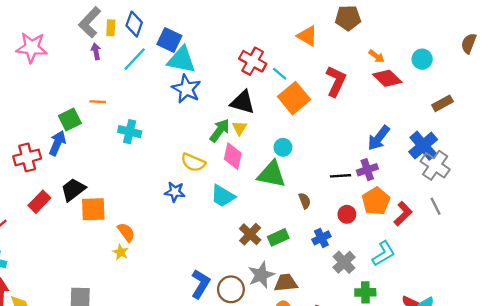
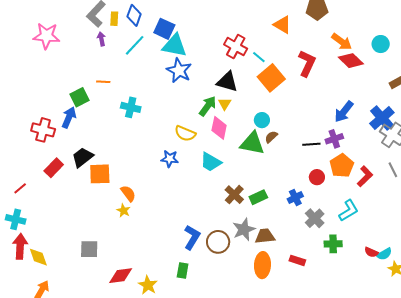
orange arrow: (376, 56) -> (342, 42), size x1.5
red cross: (27, 157) -> (43, 130), turned 30
brown semicircle: (305, 201) -> (271, 137), moved, turned -112

